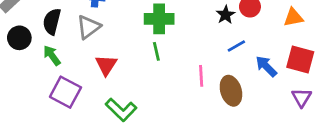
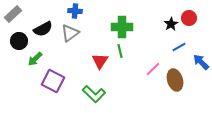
black semicircle: (52, 22) -> (43, 29), turned -132
green arrow: (52, 55) -> (35, 59), moved, turned -98
red triangle: (106, 65) -> (100, 61), moved
pink line: (201, 76) -> (153, 69), turned 49

